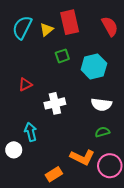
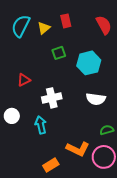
red rectangle: (70, 22) -> (66, 21), size x0.6
cyan arrow: (31, 132) -> (41, 125), moved
green semicircle: (102, 132) -> (107, 130), moved
white circle: (14, 150) -> (12, 116), moved

